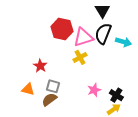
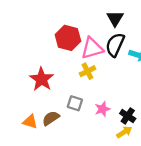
red star: (40, 66) -> (42, 79), size x1.5
gray square: (53, 86) -> (75, 103), moved
orange triangle: (28, 89) -> (30, 122), moved

